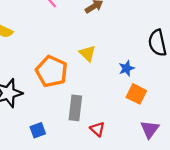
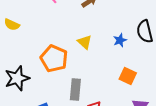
blue star: (127, 68) -> (120, 40), moved

